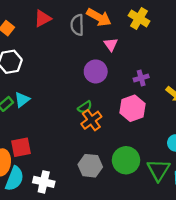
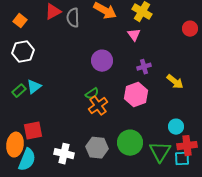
gray semicircle: (77, 25) -> (73, 18), moved
pink triangle: (111, 44) -> (134, 35), moved
white cross: (44, 182) -> (64, 154), moved

